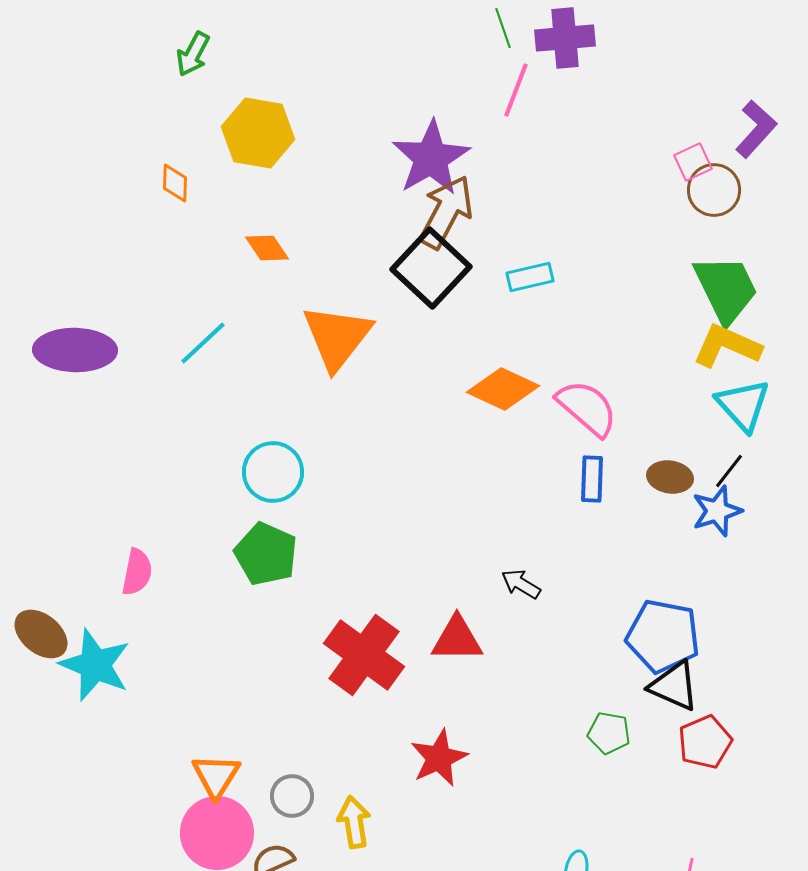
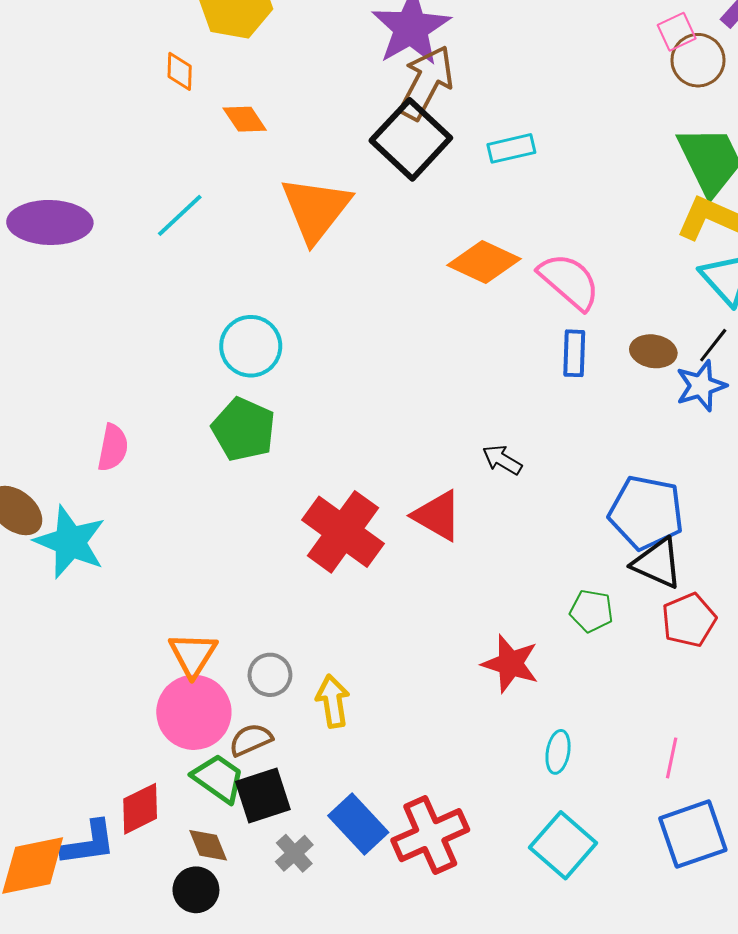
orange diamond: (175, 183) -> (180, 71), moved
red triangle: (457, 639) -> (437, 516), turned 30
red star: (439, 758) -> (510, 664), moved, turned -30

